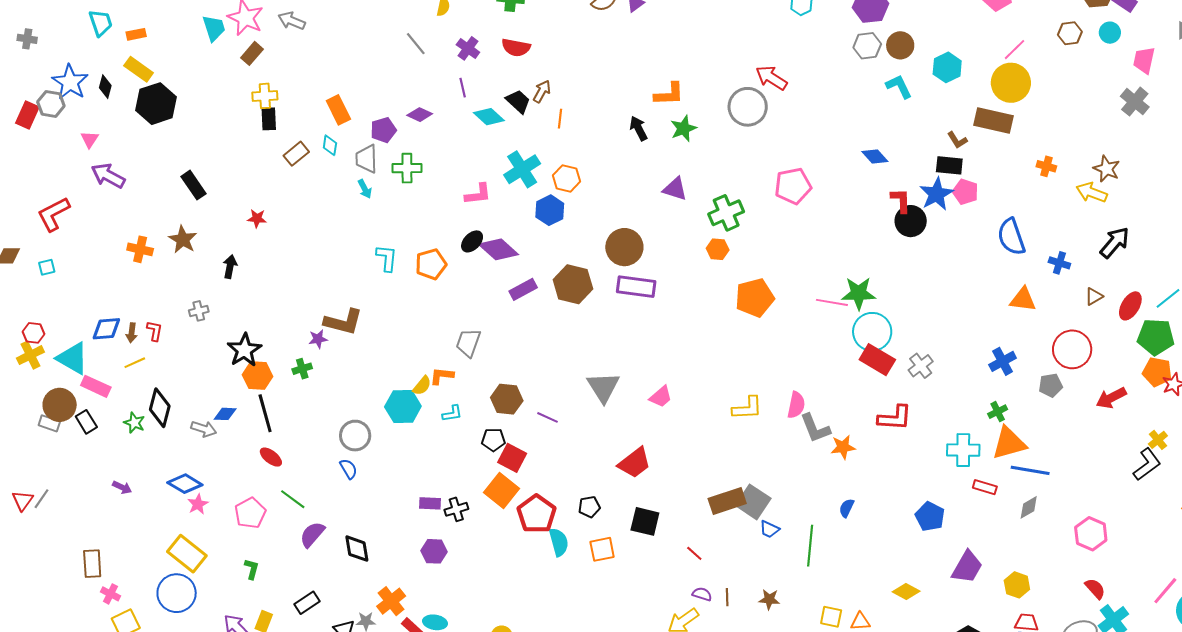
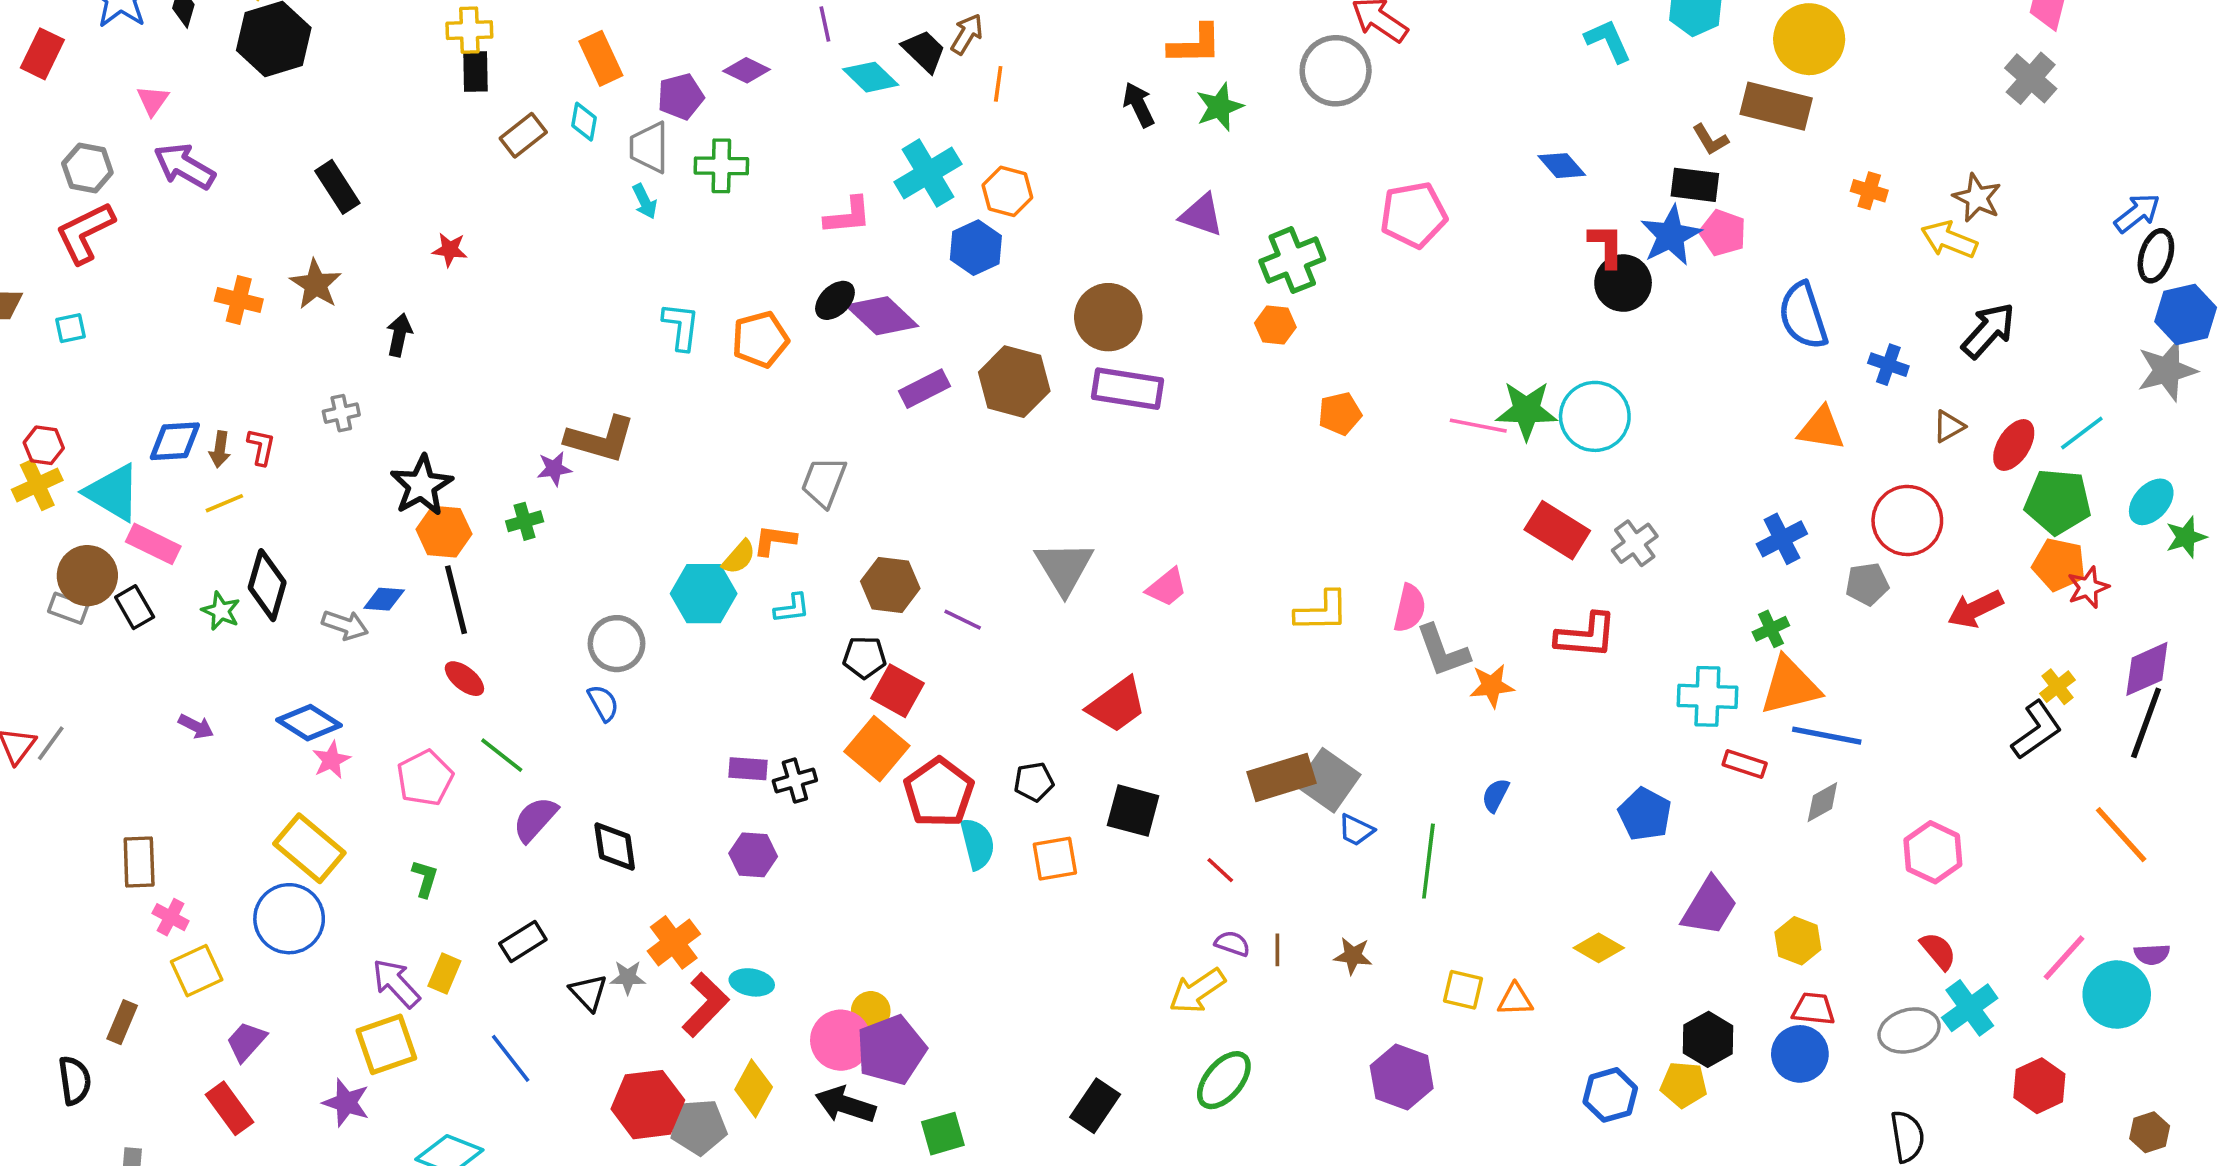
gray hexagon: (51, 104) -> (87, 168), moved
orange pentagon: (755, 298) -> (1340, 414), size x0.6
cyan circle: (872, 332) -> (1595, 416), moved

